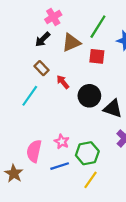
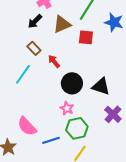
black circle: (89, 96) -> (72, 83), moved
pink star: (62, 142) -> (67, 108), moved
pink semicircle: (34, 151) -> (27, 126), turned -55

